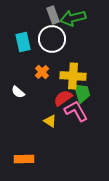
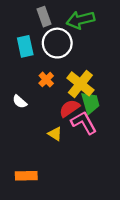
gray rectangle: (53, 15) -> (44, 17), moved
yellow cross: (73, 76) -> (80, 84), turned 35

